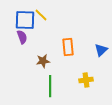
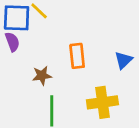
yellow cross: (86, 80) -> (102, 102), size x1.5

